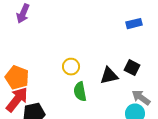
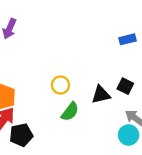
green semicircle: (80, 92) -> (70, 112), turned -132

